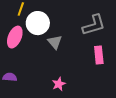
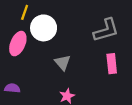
gray triangle: (55, 42) -> (63, 63), moved

